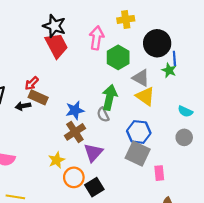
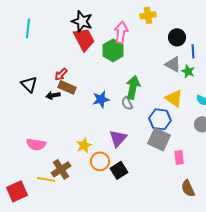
black circle: (157, 43) -> (177, 37), size x0.7
green hexagon: (118, 57) -> (113, 50), moved
green star: (169, 70) -> (188, 71), moved
gray triangle: (141, 78) -> (173, 64), moved
yellow triangle: (145, 96) -> (174, 98), moved
brown cross: (75, 132) -> (61, 169), moved

